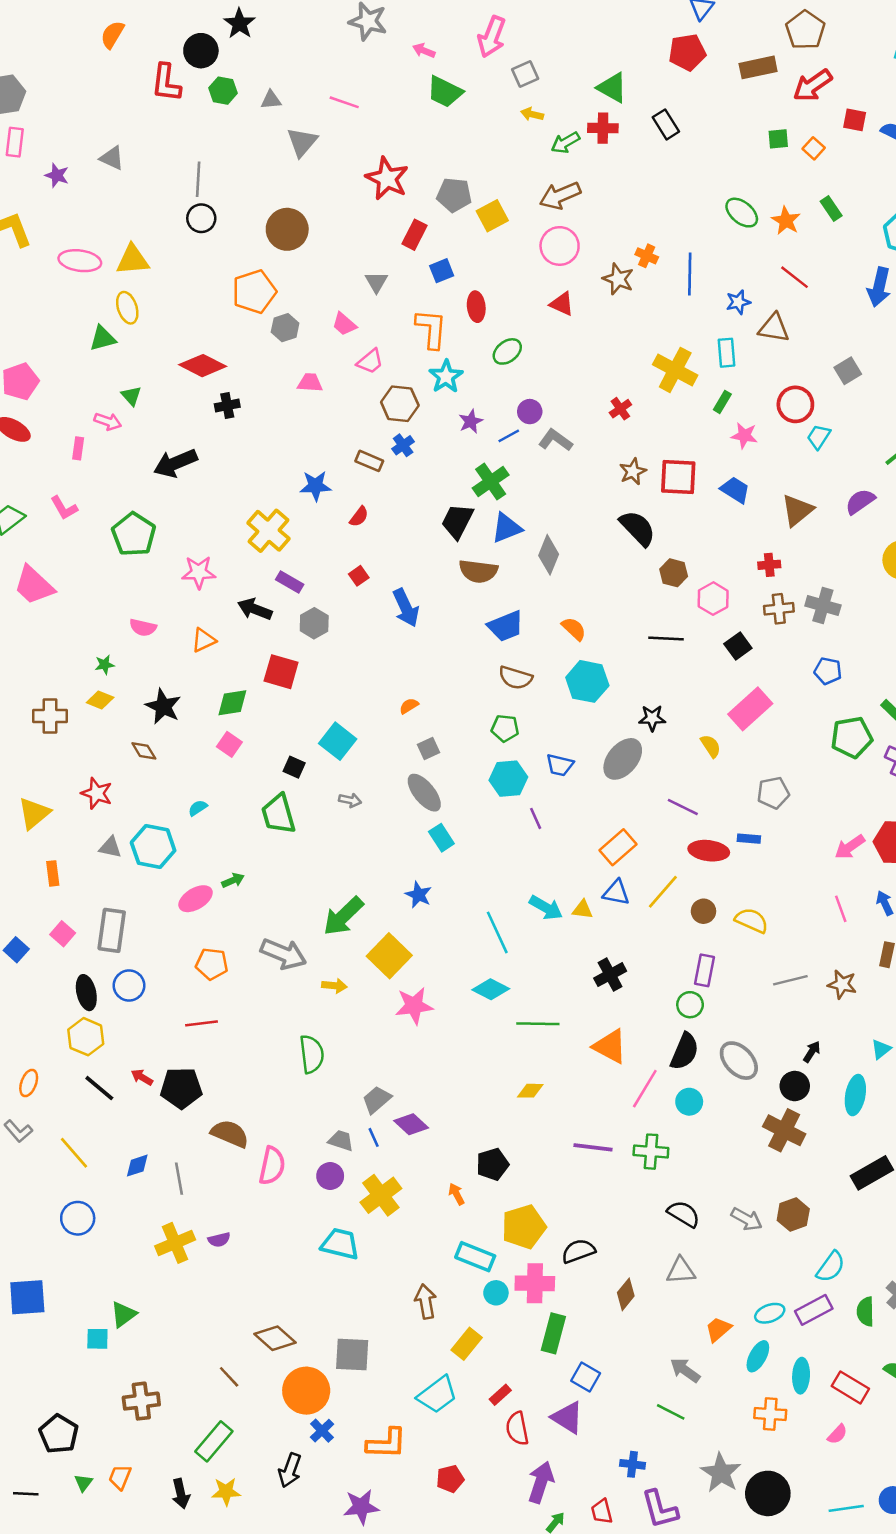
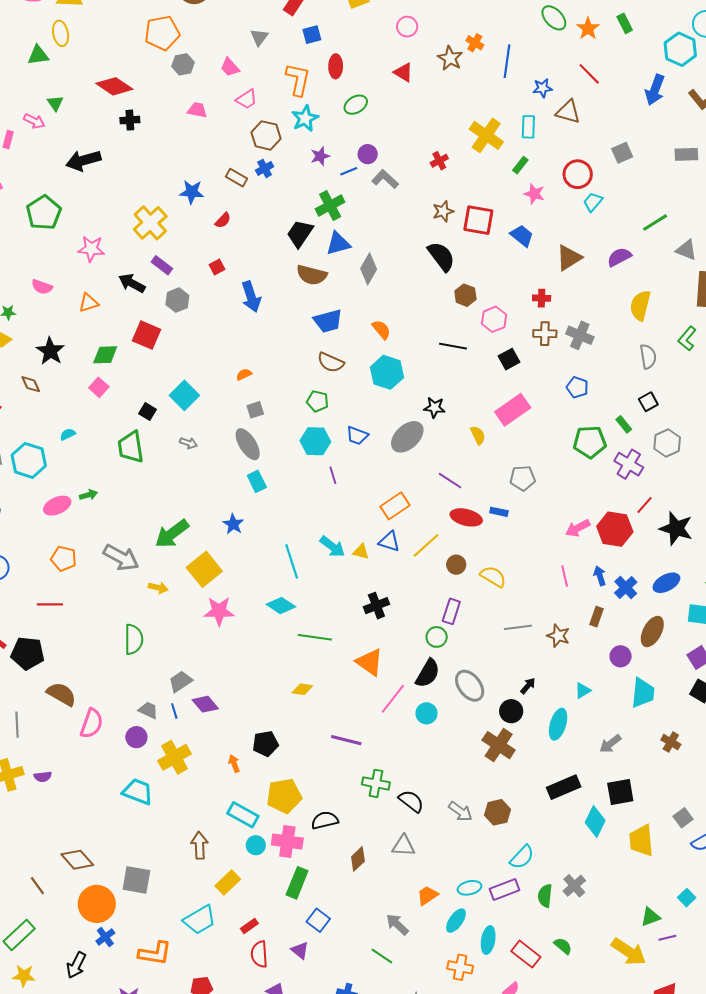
pink circle: (560, 246) -> (407, 27), size x0.7
green cross: (651, 1152) -> (376, 783), moved
purple triangle: (567, 1418) -> (300, 950), size x0.7

